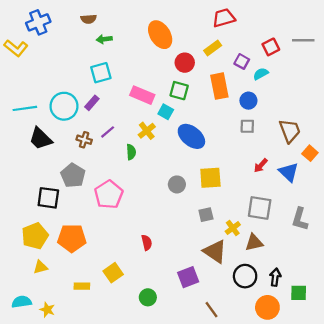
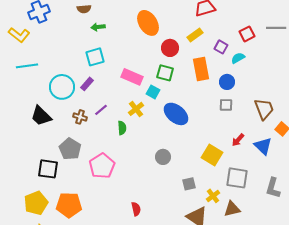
cyan line: (25, 108) -> (27, 66), moved
yellow square: (210, 178) -> (212, 155), moved, turned 35

